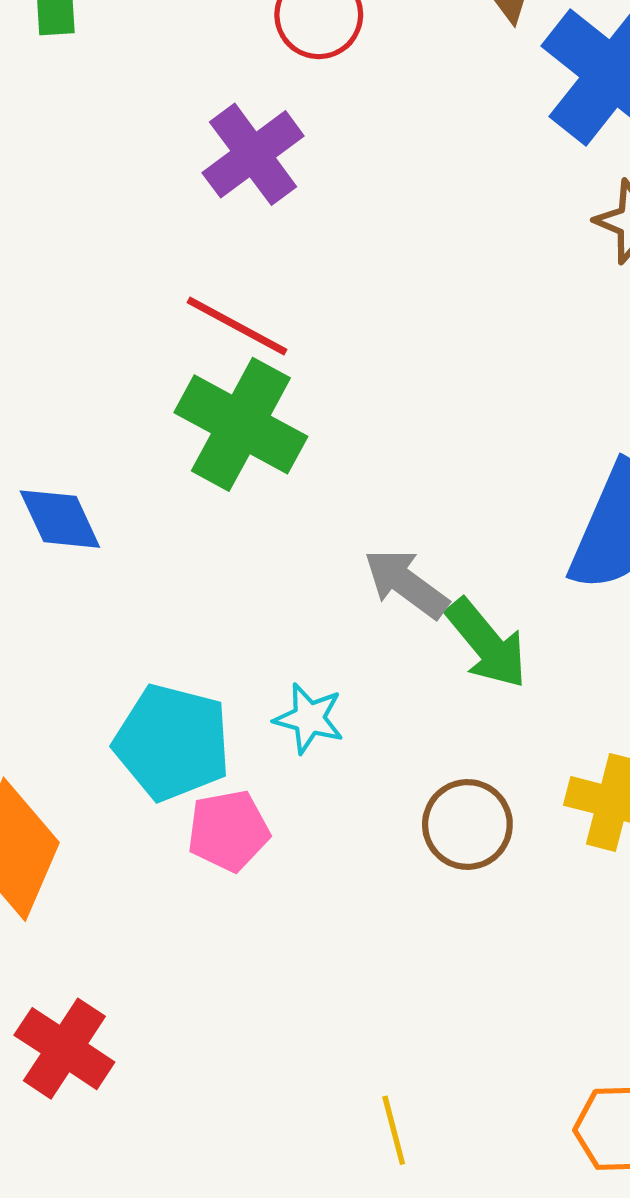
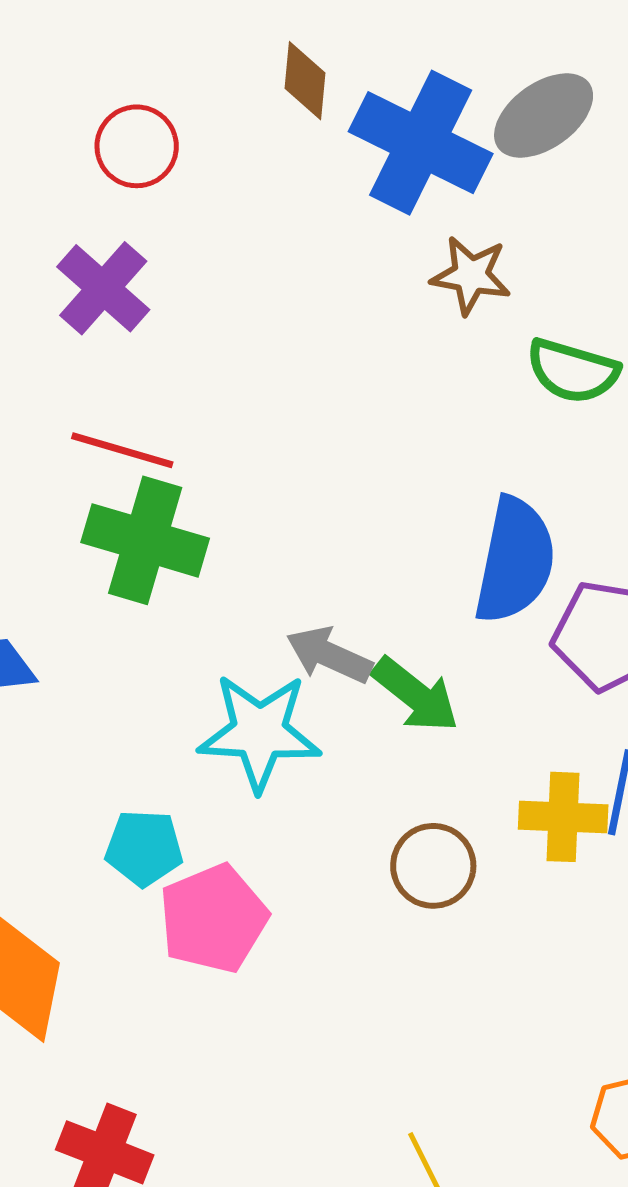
cyan star: (309, 718) -> (259, 732), moved, size x1.8
cyan pentagon: (172, 742) -> (144, 848), size x0.7
pink pentagon: (228, 831) -> (213, 919), size x1.4

